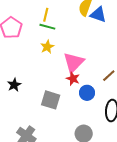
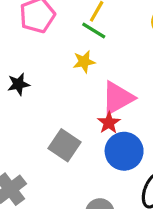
black star: (14, 85) -> (18, 84), moved
blue circle: (87, 93) -> (124, 151), size x1.5

